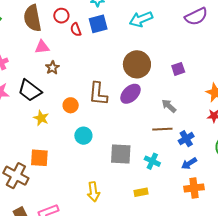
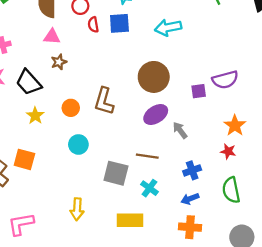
purple semicircle: (196, 17) -> (225, 80), moved
purple ellipse: (130, 94) -> (156, 115), moved
brown line: (162, 129) -> (147, 156), moved
yellow rectangle: (141, 192) -> (130, 220), size x1.6

